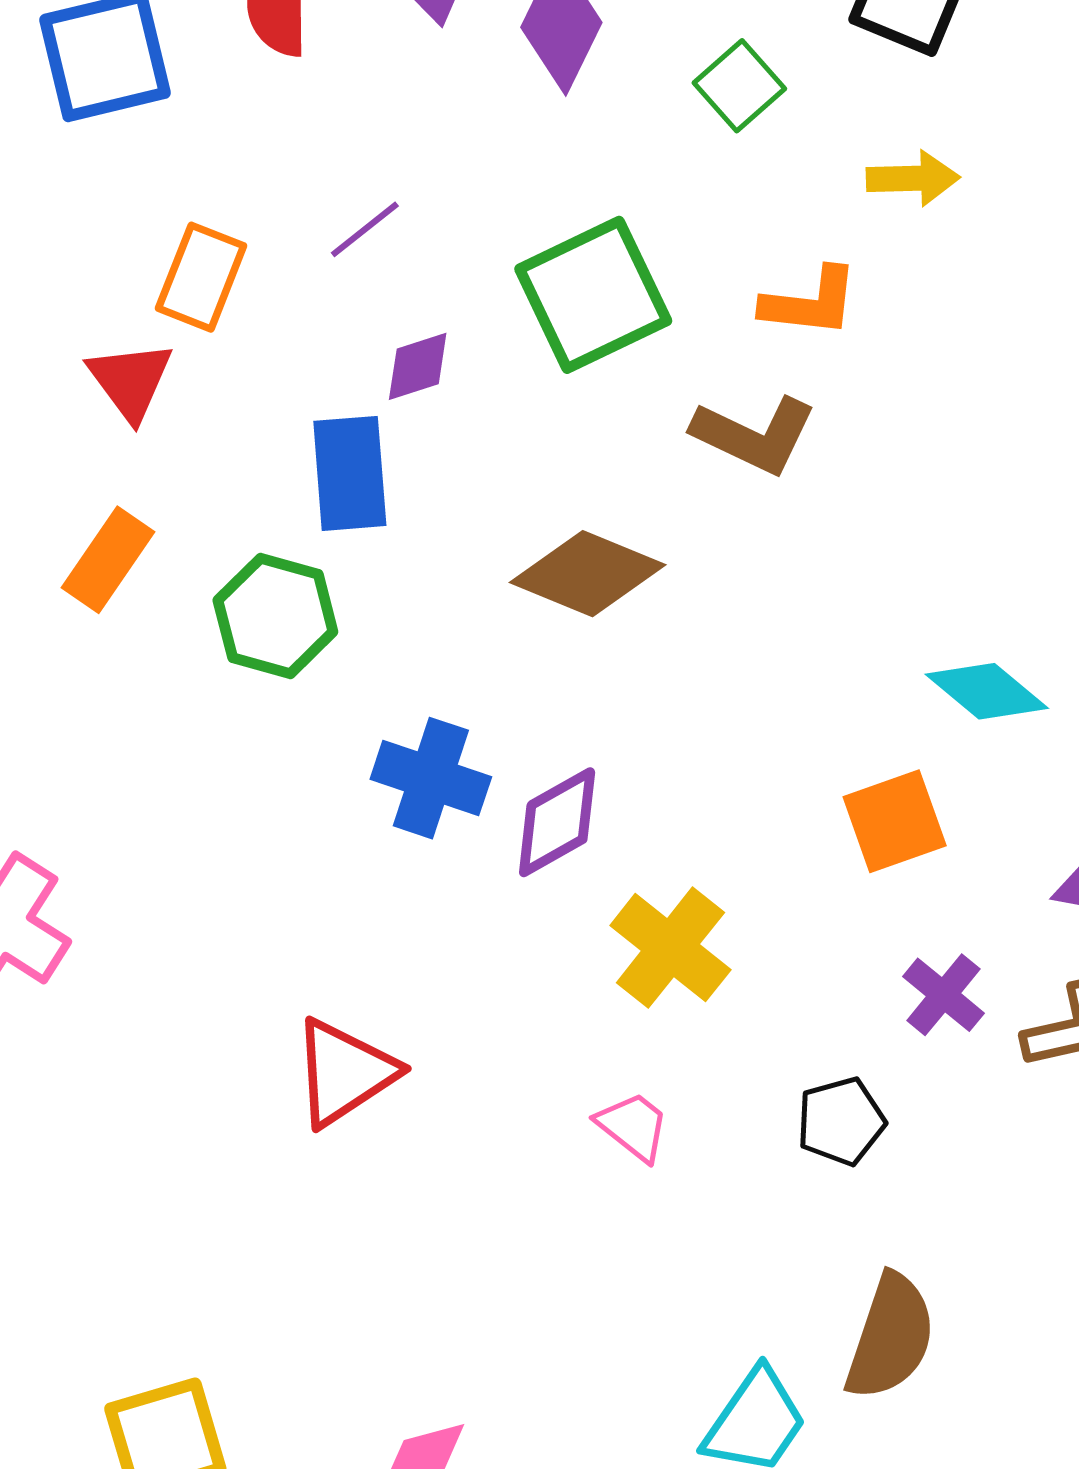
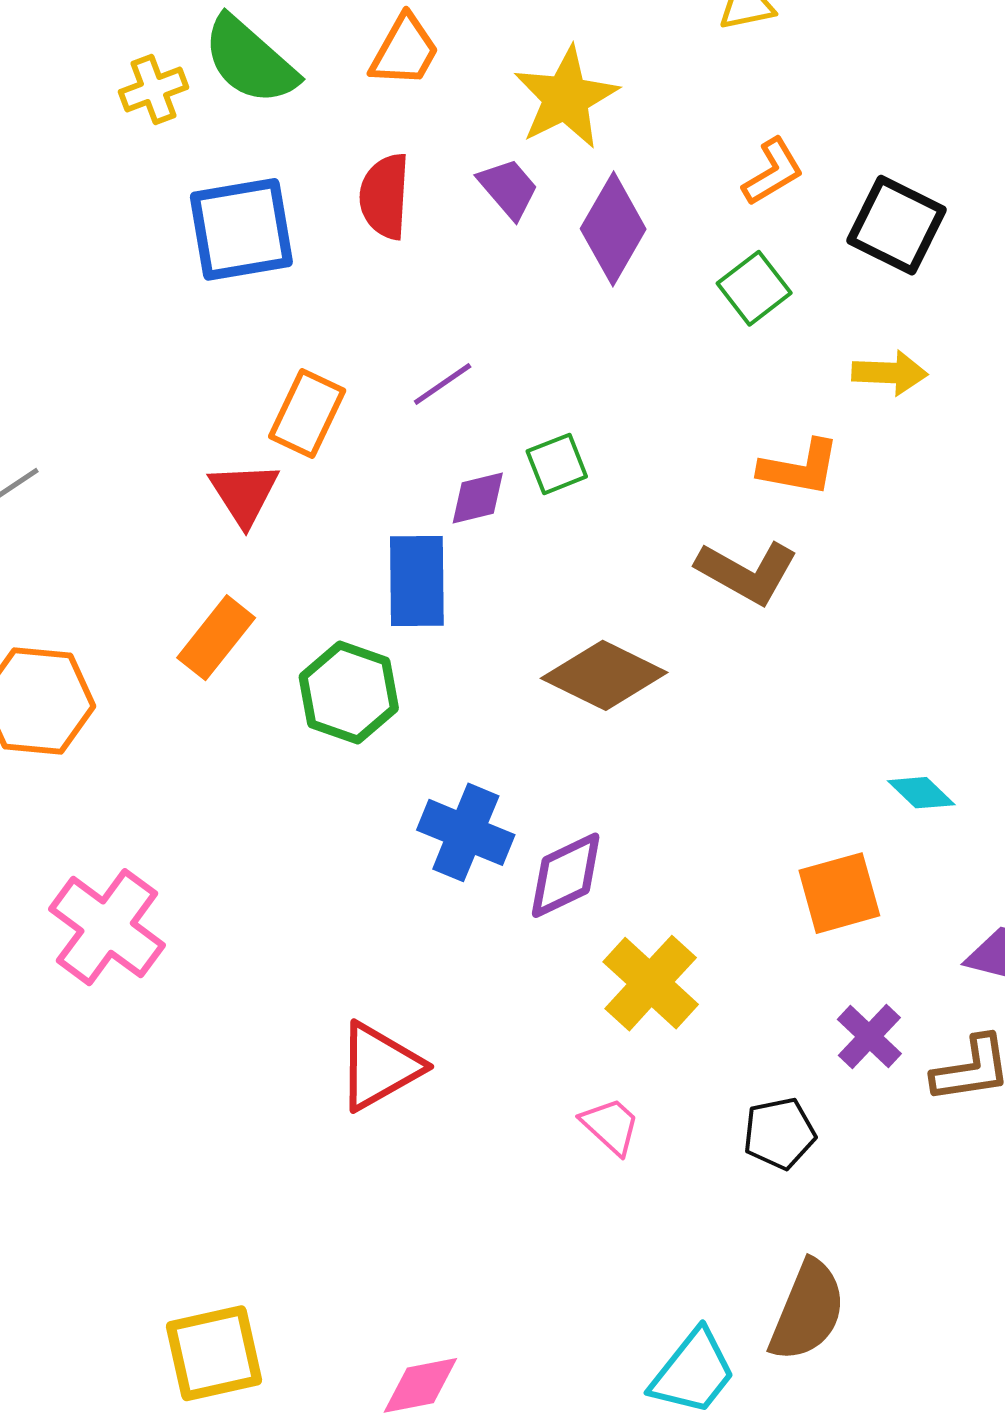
green square: (593, 295) -> (557, 464), moved, size x0.5
cyan diamond: (987, 691) -> (921, 793), size x0.7

